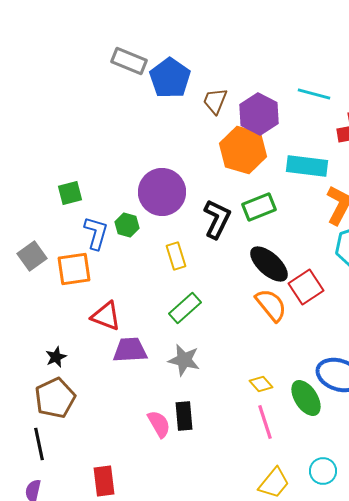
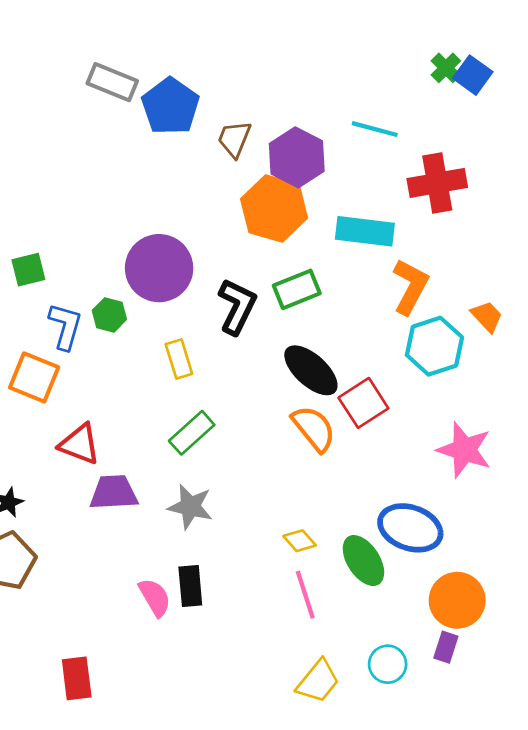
orange square: (74, 269) -> (34, 377), turned 30

